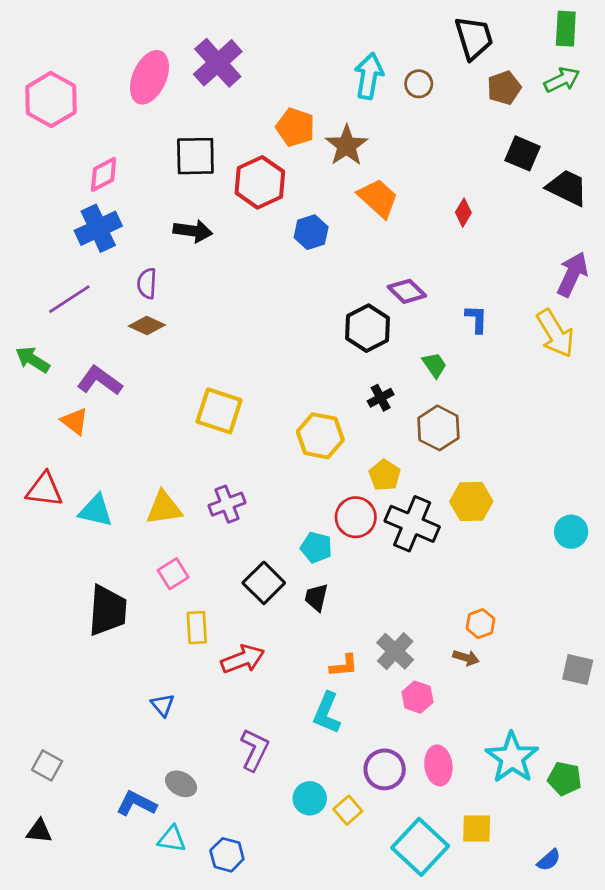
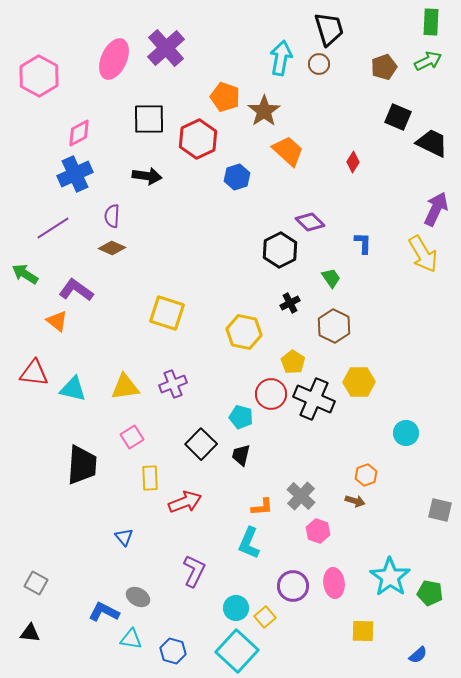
black trapezoid: (474, 38) -> (329, 29), moved
cyan circle: (571, 532) -> (406, 433), moved
cyan square: (420, 847) -> (237, 651), moved

